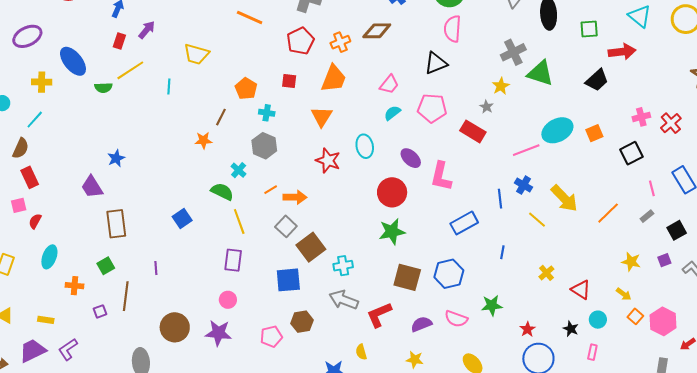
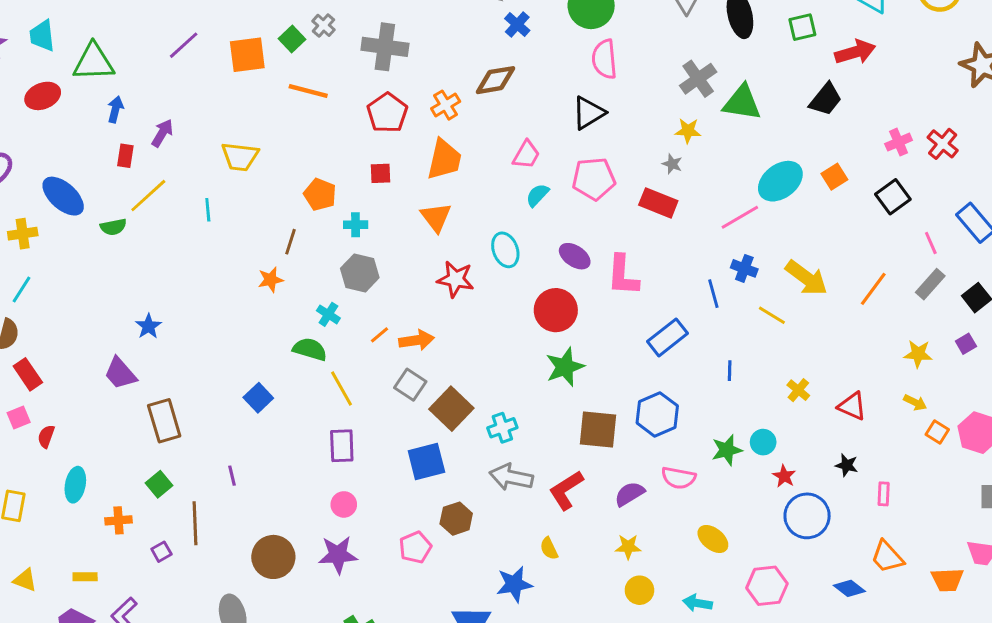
yellow star: (501, 86) -> (688, 131), turned -30
gray rectangle: (647, 216) -> (930, 284), size x1.5
cyan circle: (598, 320) -> (763, 442), moved

